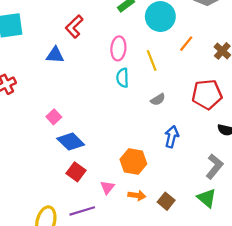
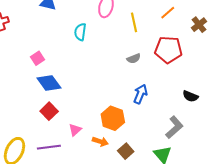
cyan semicircle: (123, 78) -> (80, 32), moved
red pentagon: (207, 94) -> (168, 50), moved
orange hexagon: (133, 162) -> (113, 118), moved

